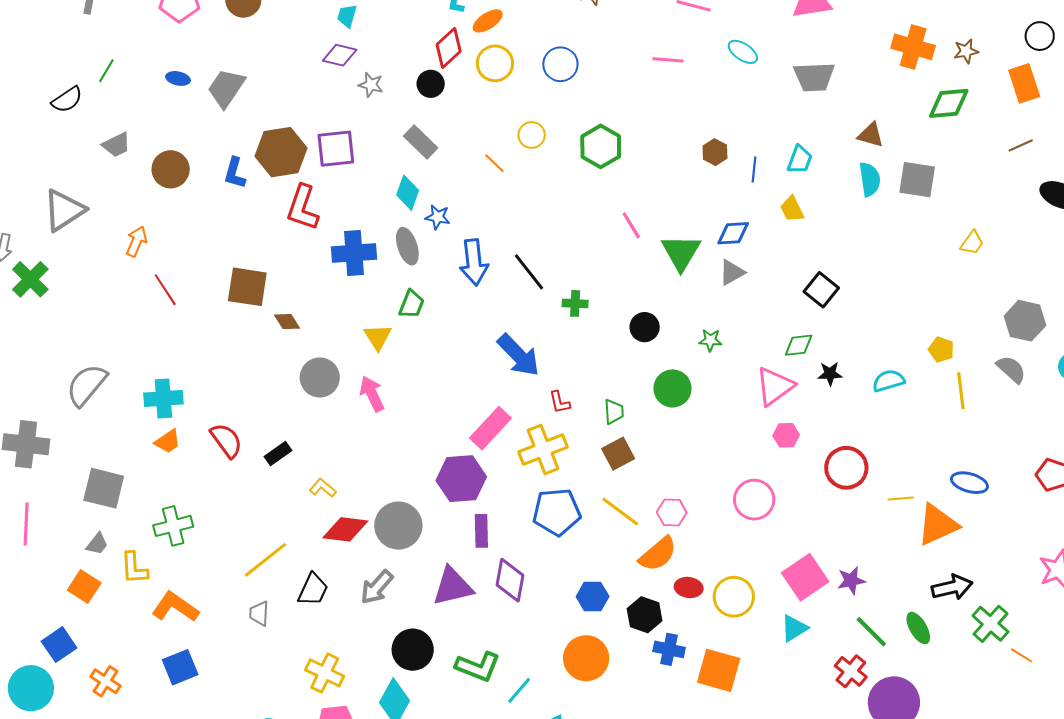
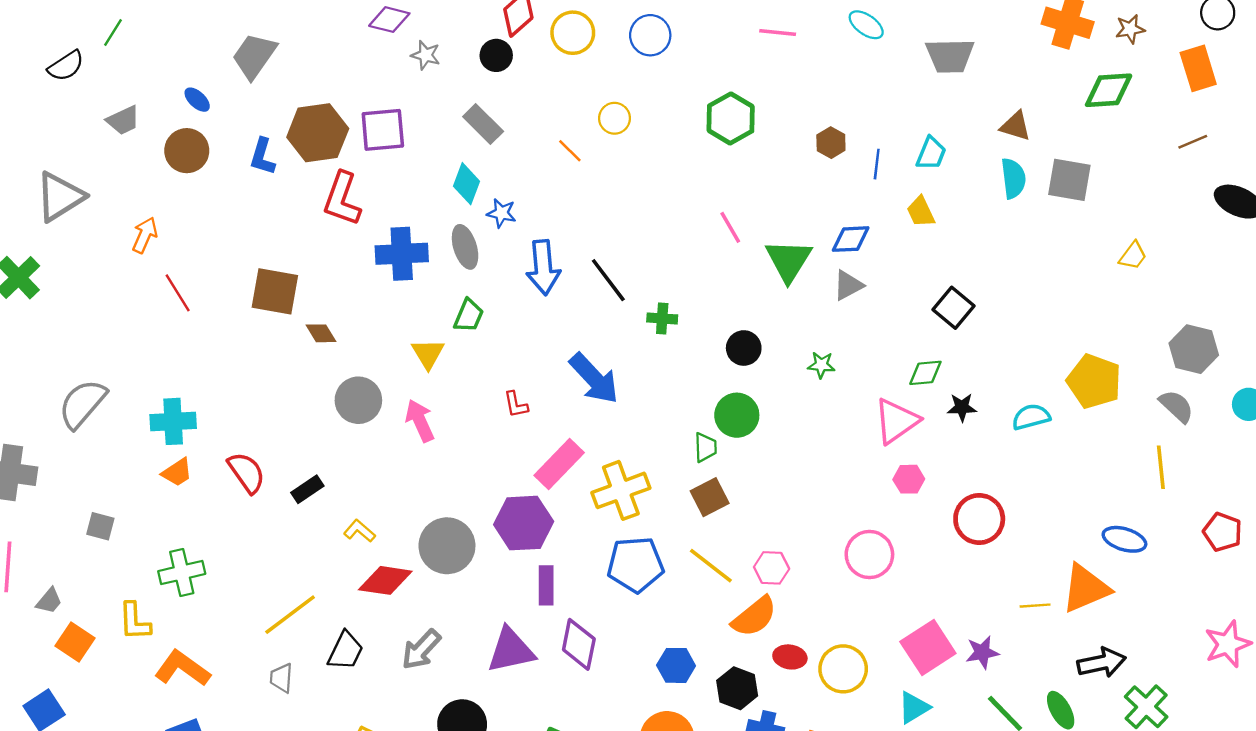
blue ellipse: (178, 78) -> (197, 100), moved, turned 30
green hexagon: (601, 146) -> (731, 118), moved
yellow pentagon: (941, 350) -> (1094, 381), size x1.8
green circle: (672, 388) -> (737, 415), moved
yellow line: (961, 391) -> (1161, 467), moved
red L-shape: (560, 402) -> (516, 405), moved
gray square: (104, 488) -> (100, 526), size x0.6
yellow line: (901, 498) -> (1035, 606), moved
gray circle: (398, 526) -> (447, 546), moved
gray trapezoid: (97, 544) -> (49, 601), moved

